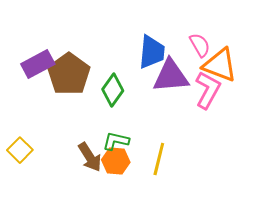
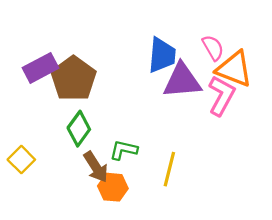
green diamond: (113, 90) -> (79, 129), moved
orange hexagon: (116, 161) -> (113, 187), moved

